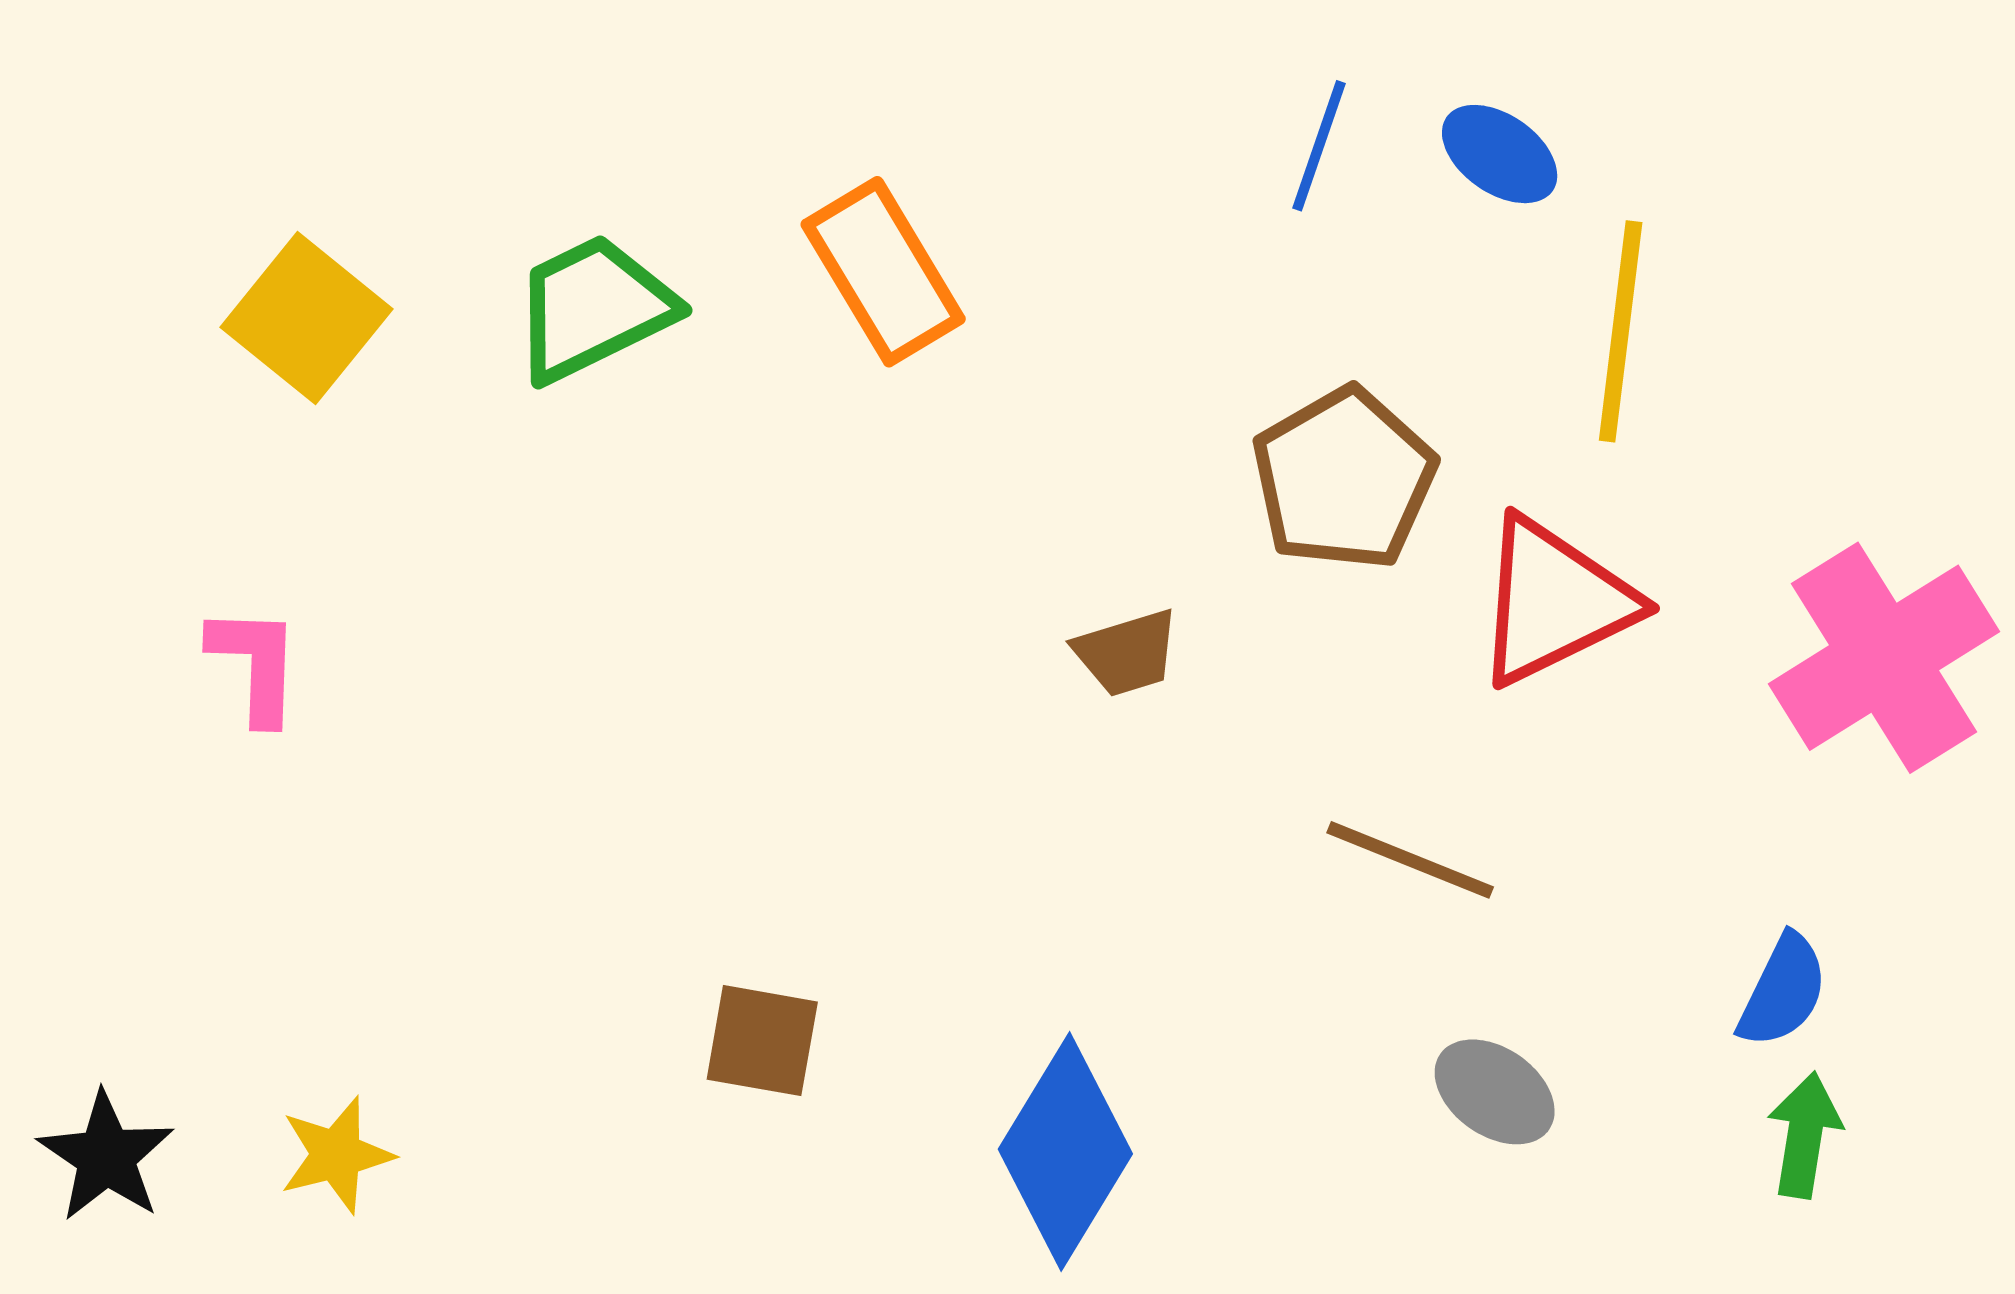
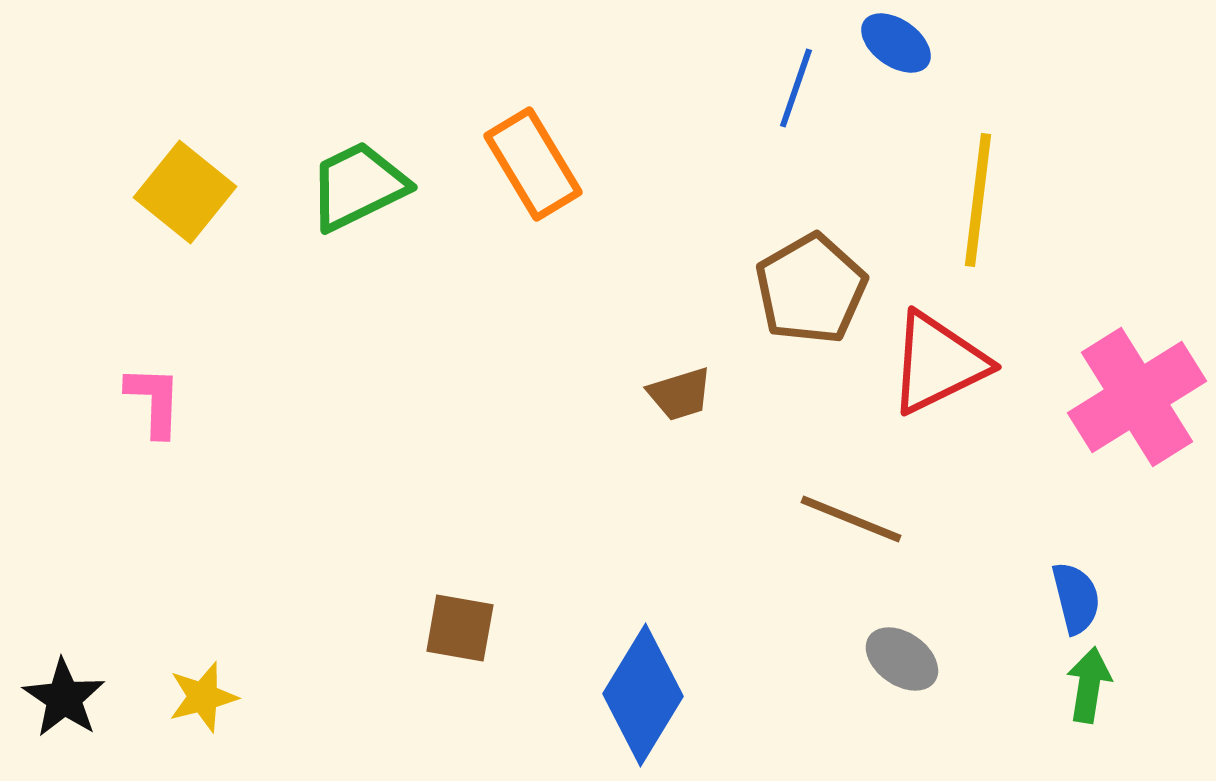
blue ellipse: (1500, 154) -> (896, 43), moved
blue semicircle: (1783, 991) -> (1076, 598), turned -40

